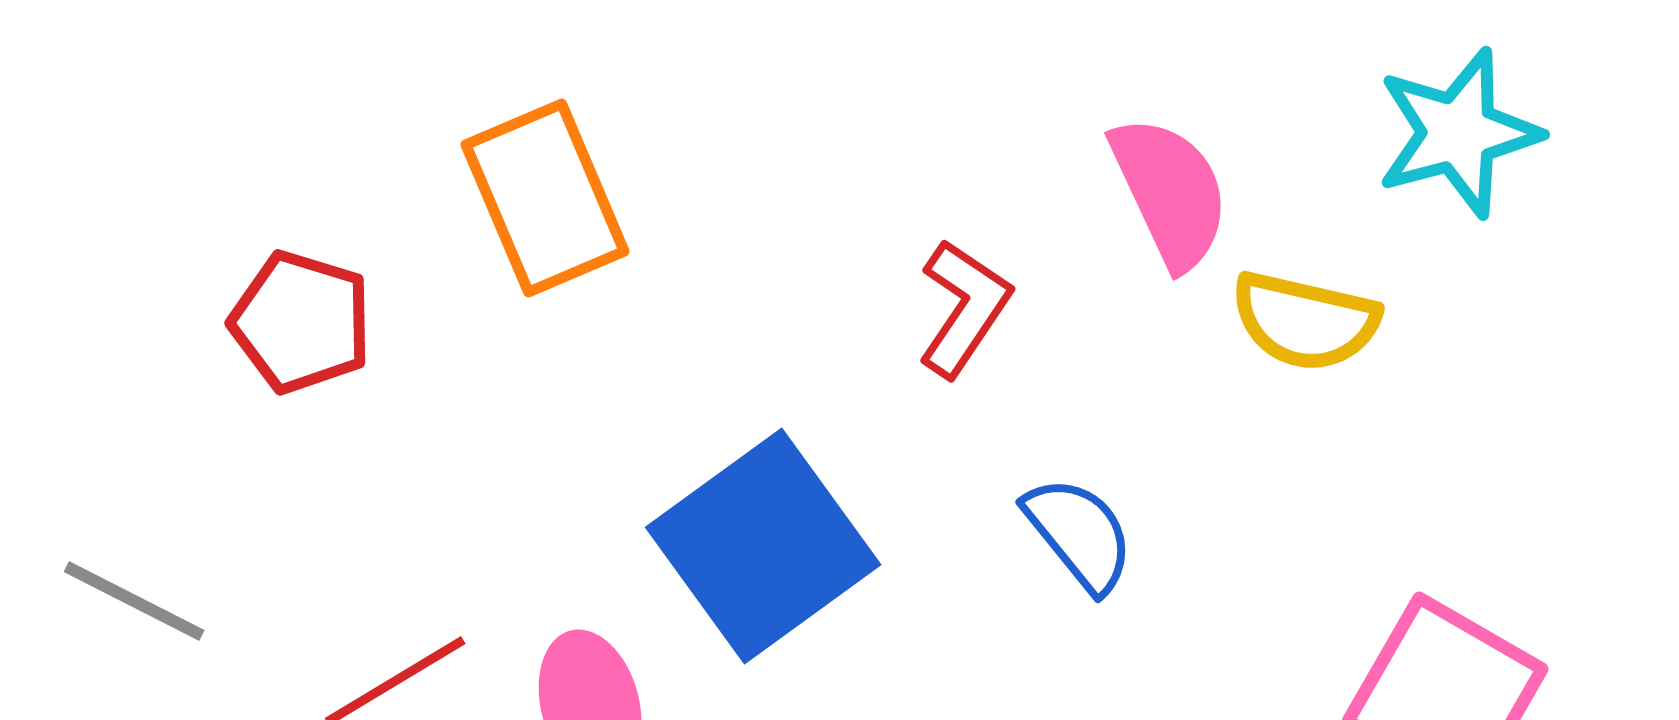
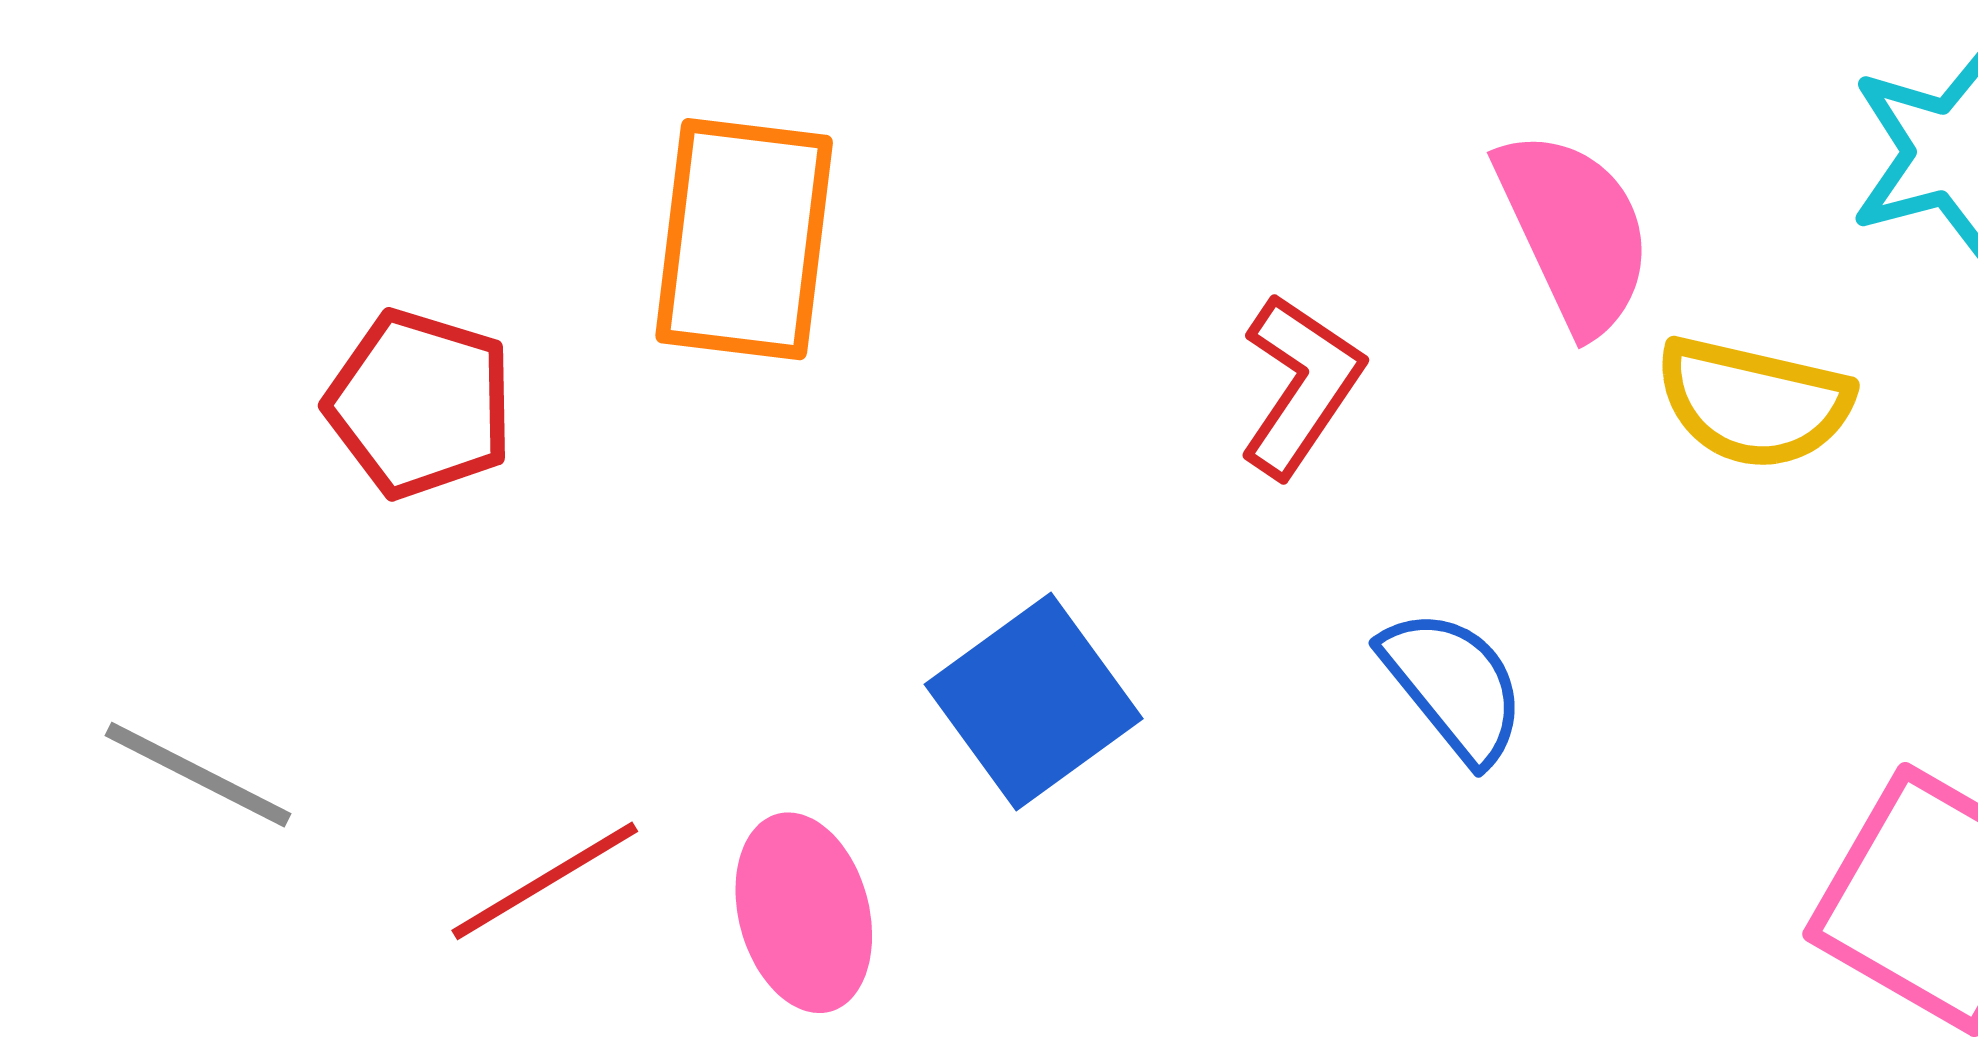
orange rectangle: (545, 198) -> (744, 239), turned 30
blue square: (763, 546) -> (1034, 701), size x0.7

